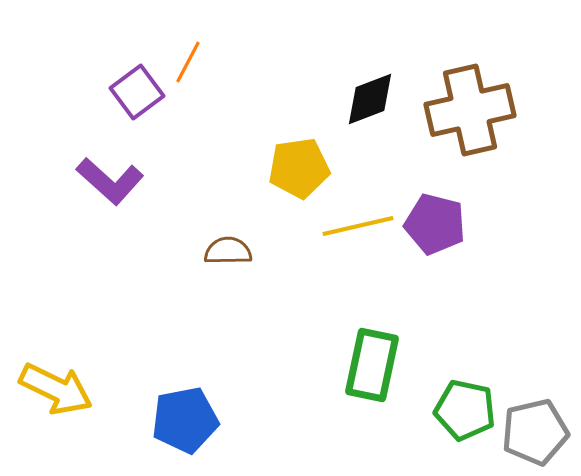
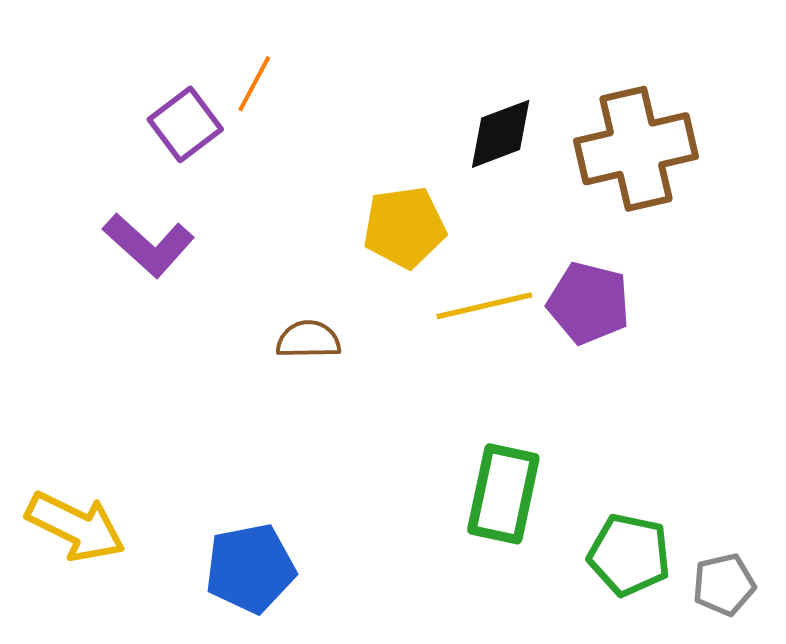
gray pentagon: (535, 432) -> (724, 585), size x0.7

